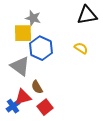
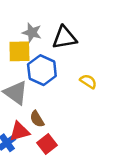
black triangle: (87, 15) -> (65, 38), moved
yellow semicircle: (81, 48) -> (88, 81), moved

